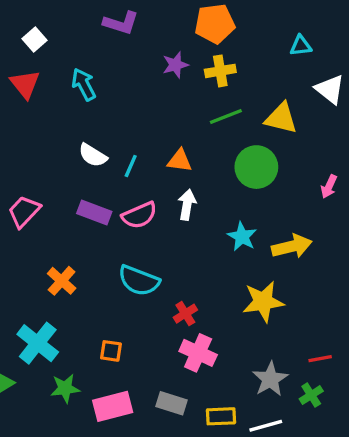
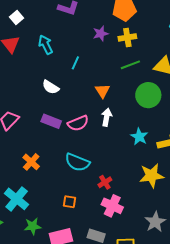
orange triangle: (180, 161) -> (102, 91), turned 49
cyan line: (131, 166) -> (75, 63), moved
orange square: (111, 351) -> (69, 202), moved

